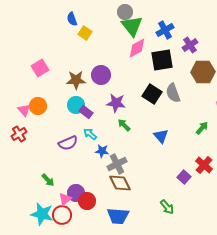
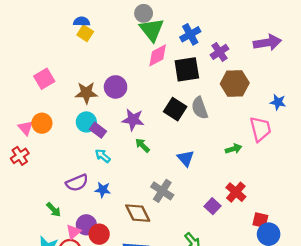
blue semicircle: (72, 19) -> (82, 22), turned 112
yellow square: (85, 33) -> (85, 33), moved
green arrow: (202, 128) -> (234, 149), turned 32
purple semicircle: (68, 143) -> (77, 183), moved
blue star: (102, 151) -> (103, 190), moved
gray cross: (117, 164) -> (162, 191), moved, turned -30

